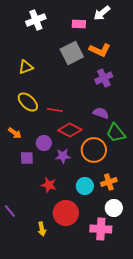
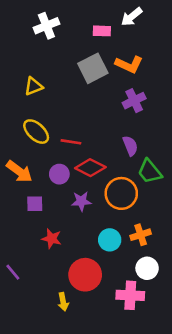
purple semicircle: (101, 113) -> (130, 146), turned 49
orange arrow: (15, 133) -> (19, 172), size x1.5
purple circle: (44, 143) -> (59, 174), moved
red star: (49, 185) -> (52, 239), moved
yellow arrow: (42, 229) -> (63, 302), moved

